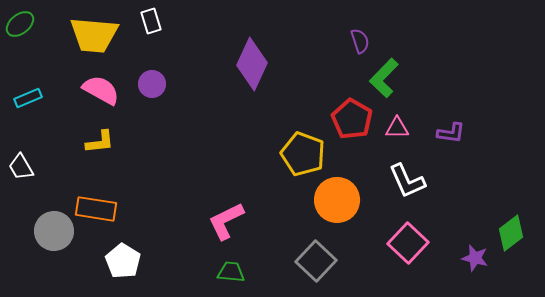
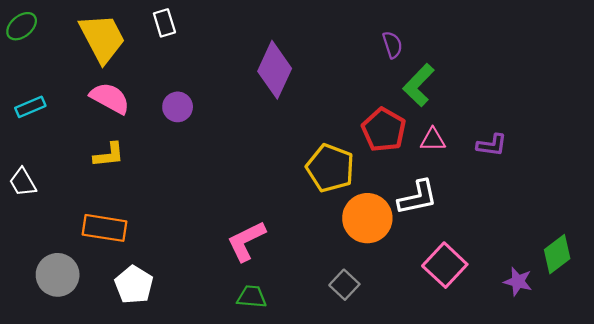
yellow trapezoid: (94, 35) -> (102, 38), turned -123
purple circle: (152, 84) -> (178, 107), moved
white L-shape: (407, 181) -> (418, 197), moved, turned -78
gray circle: (54, 231) -> (58, 275), moved
gray square: (316, 261) -> (344, 285), size x0.7

